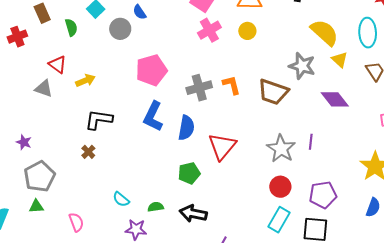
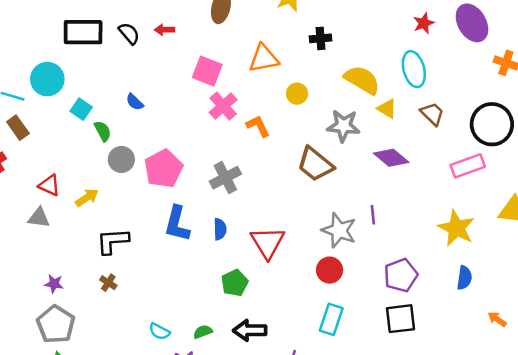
green semicircle: (71, 27) -> (103, 131), moved
gray circle: (120, 29) -> (121, 159), moved
yellow circle: (247, 31) -> (297, 94), moved
orange L-shape: (232, 85) -> (258, 126), moved
brown trapezoid: (273, 92) -> (315, 164), turned 32
blue semicircle: (186, 128) -> (220, 229), size x0.7
purple star: (24, 142) -> (54, 284), moved
red circle: (280, 187) -> (330, 270), moved
cyan rectangle: (279, 220) -> (331, 319), moved

